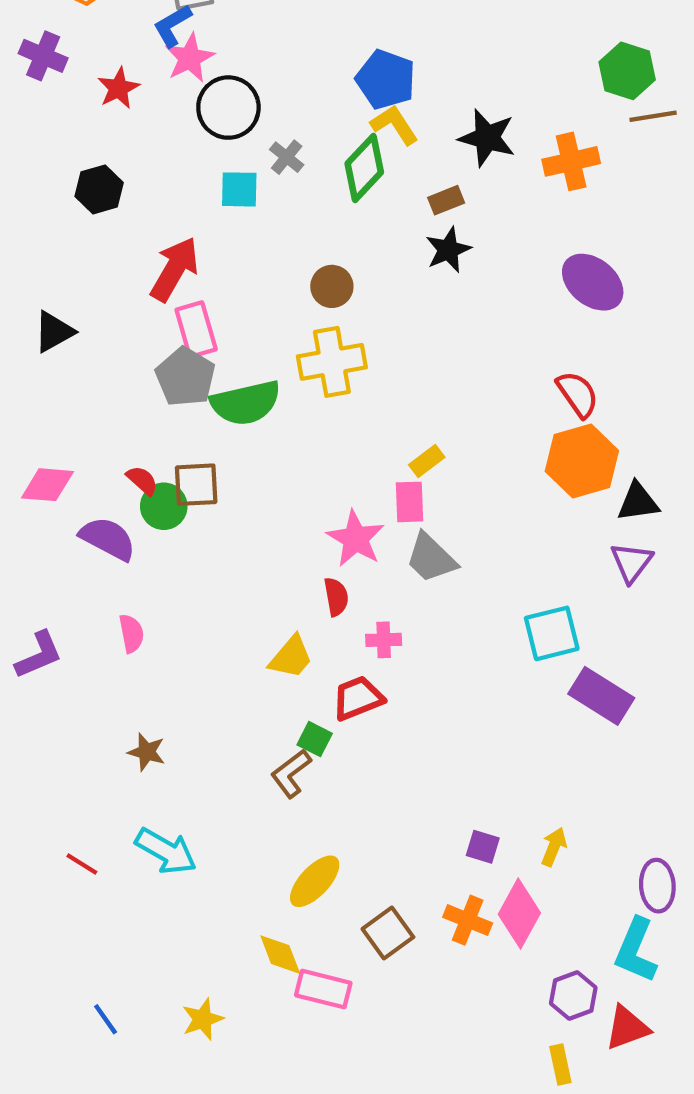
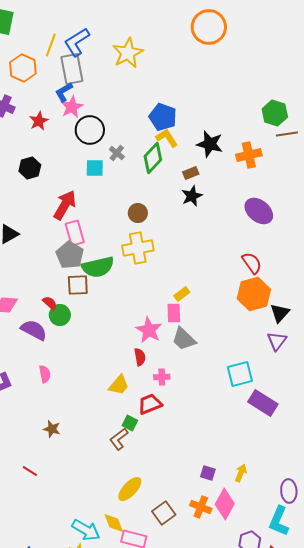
brown square: (196, 485) -> (78, 285), moved
black triangle: (638, 502) -> (280, 313), turned -40
cyan arrow: (166, 851) -> (86, 530), moved
red line: (82, 864) -> (30, 471), moved

